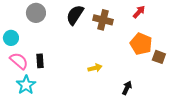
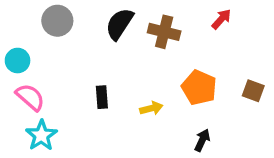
orange pentagon: (141, 44) -> (199, 88), moved
black rectangle: (40, 61) -> (102, 97), moved

